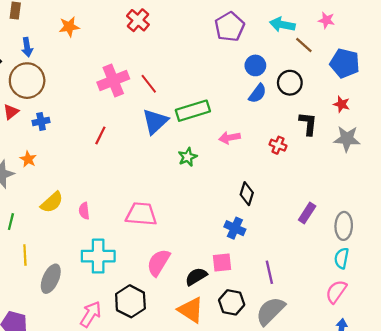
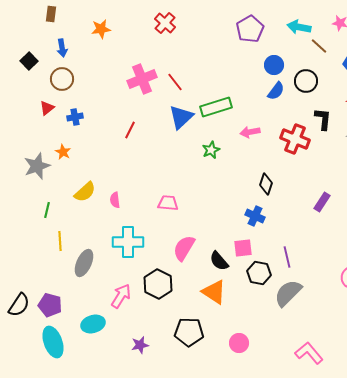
brown circle: (27, 81) -> (62, 79), size x0.7
red cross: (278, 145) -> (295, 139), size x1.8
pink trapezoid: (141, 214) -> (168, 203), size x0.7
black semicircle: (196, 277) -> (219, 261), turned -100
black hexagon: (232, 302) -> (259, 273), moved

